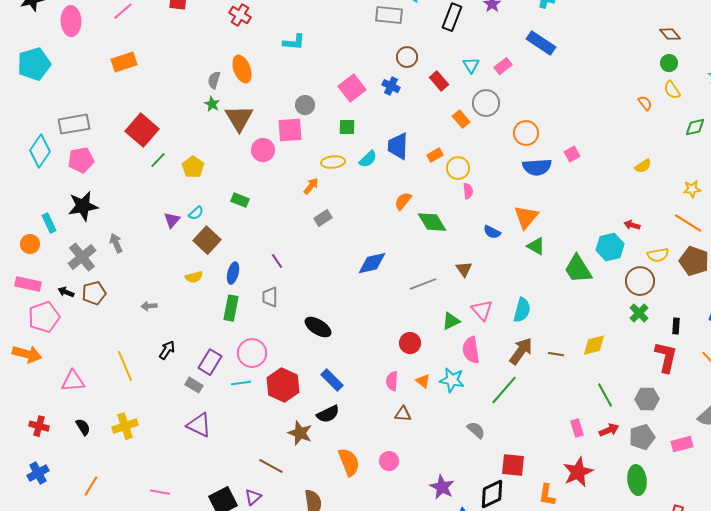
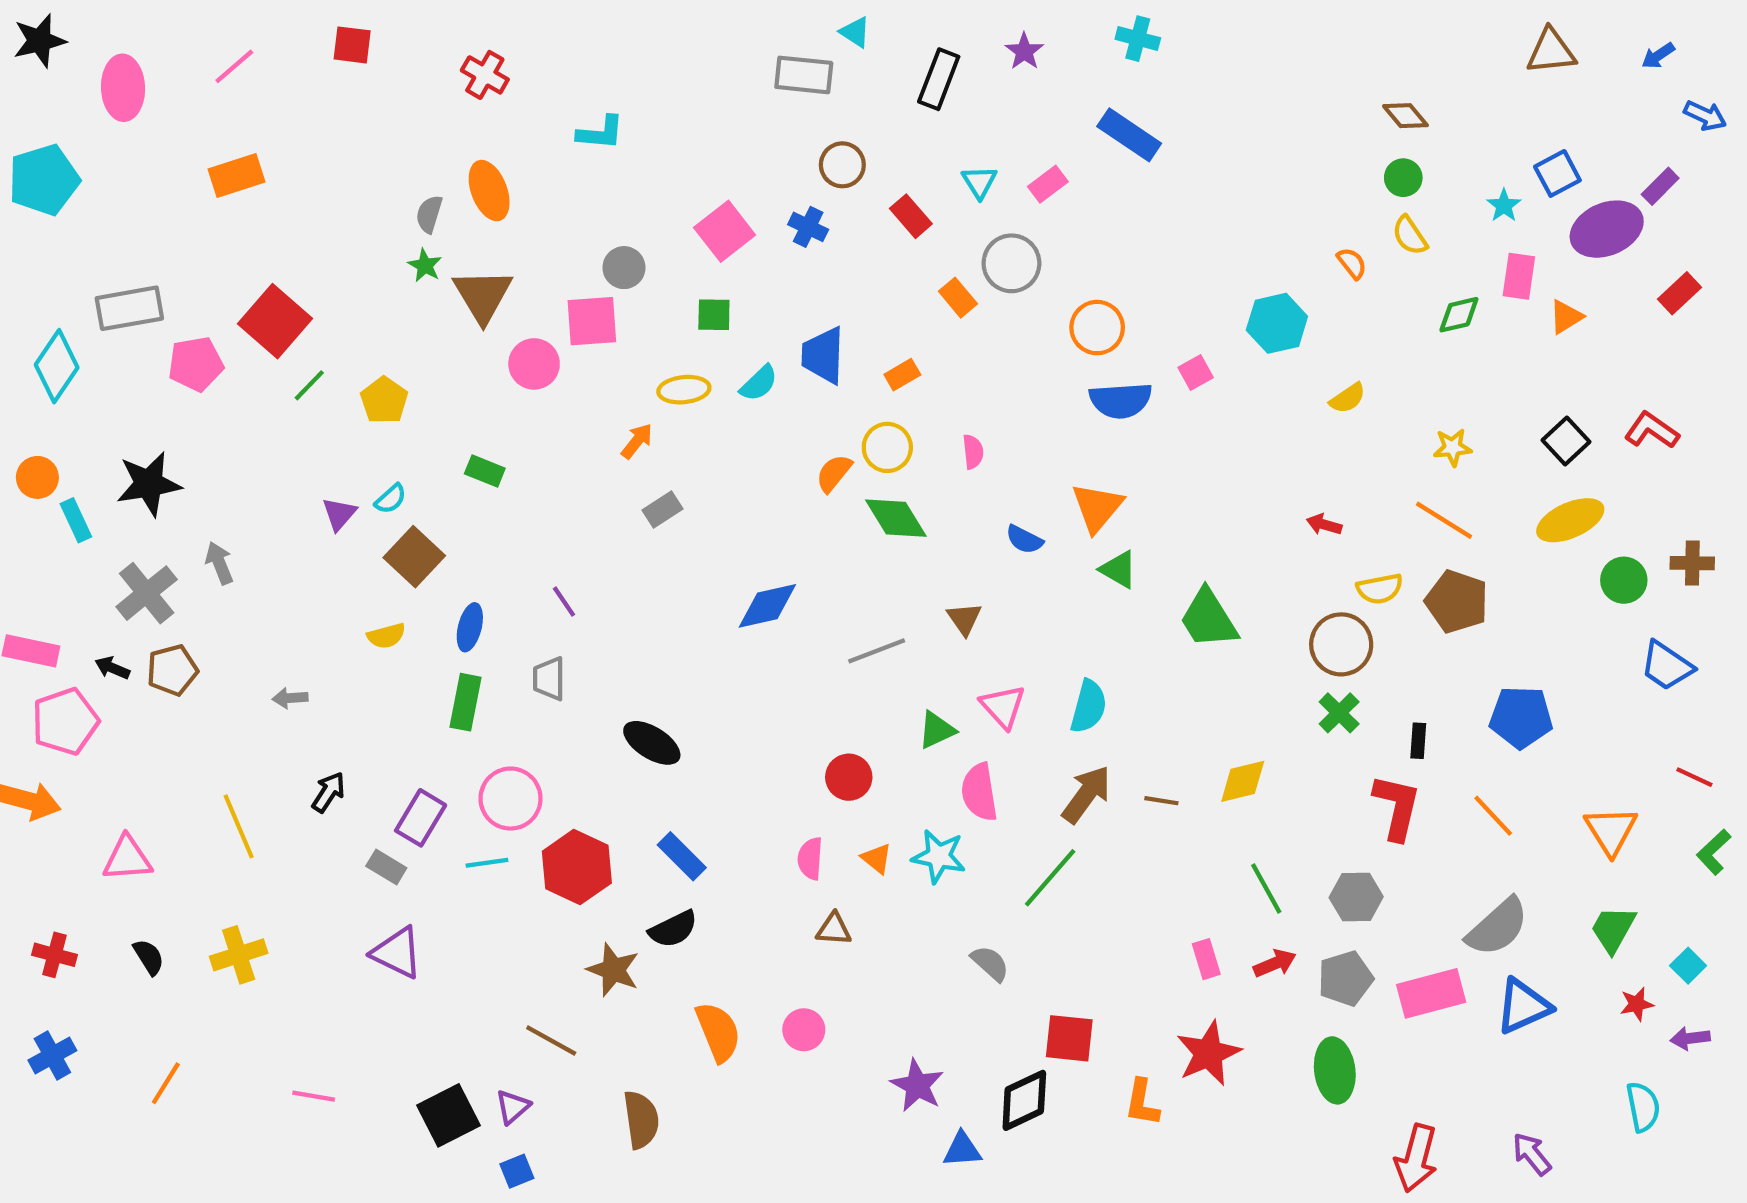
pink pentagon: (81, 160) -> (196, 364), moved
yellow circle: (458, 168) -> (887, 447), moved
orange circle: (30, 244) -> (37, 477), moved
cyan hexagon: (610, 247) -> (1277, 323), moved
pink rectangle: (682, 444) -> (1431, 993), size x1.4

